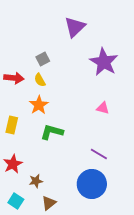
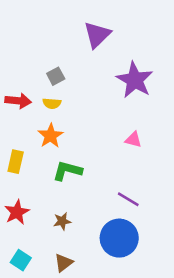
yellow semicircle: (40, 80) -> (52, 103), turned -56
brown star: (36, 181) -> (62, 221), moved

